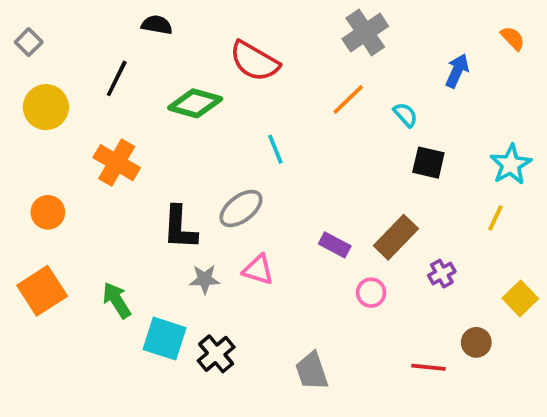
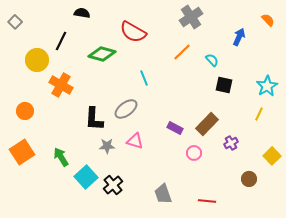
yellow circle: (46, 107) -> (37, 60), moved
cyan square: (164, 339) -> (86, 177), turned 30
red line: (428, 367) -> (207, 201), moved

